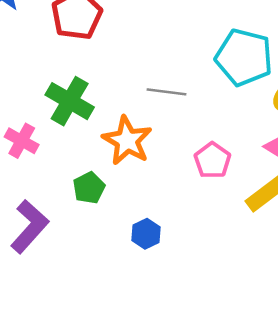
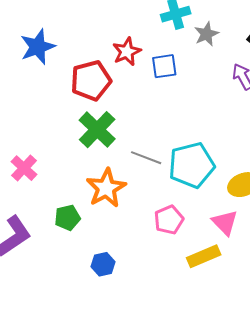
cyan pentagon: (244, 57) -> (192, 165), moved, turned 30
green cross: (70, 101) -> (97, 130), moved

